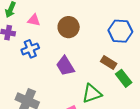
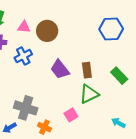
brown circle: (69, 27) -> (47, 31), moved
brown rectangle: (109, 62) -> (87, 70), moved, turned 56

